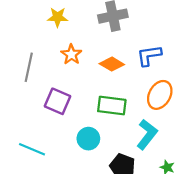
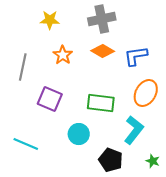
orange diamond: (112, 64) -> (103, 51), moved

